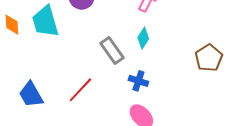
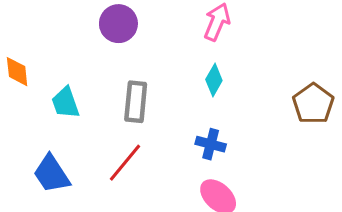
cyan trapezoid: (45, 22) -> (65, 103), moved, size x0.7
gray rectangle: (112, 50) -> (136, 102), moved, turned 44

